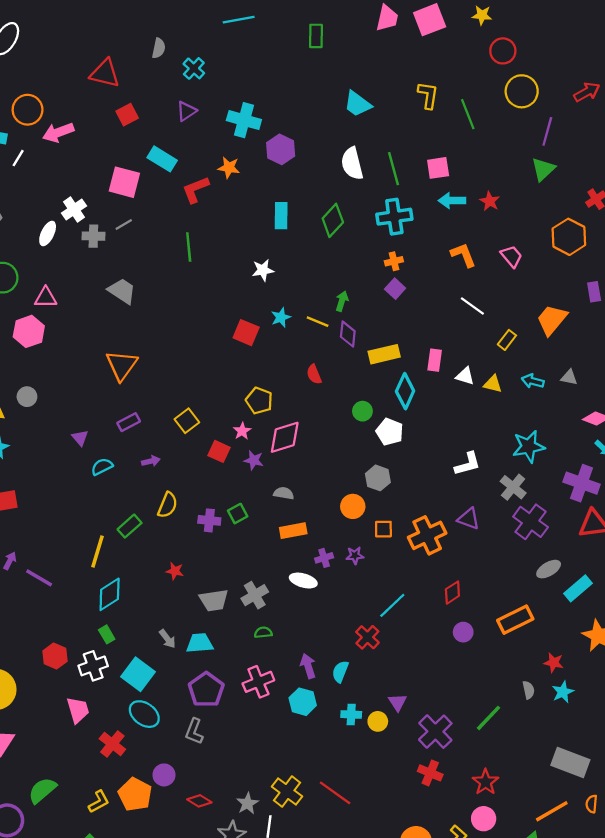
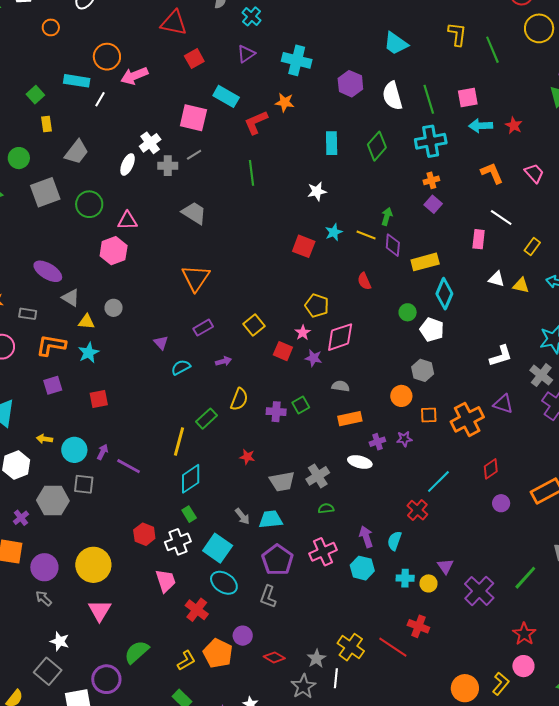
purple hexagon: (281, 149) -> (350, 84), moved
pink rectangle: (435, 360) -> (479, 239), moved
red cross: (430, 773) -> (418, 626), moved

